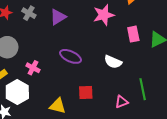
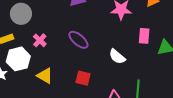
yellow triangle: (58, 106) -> (45, 76), moved

